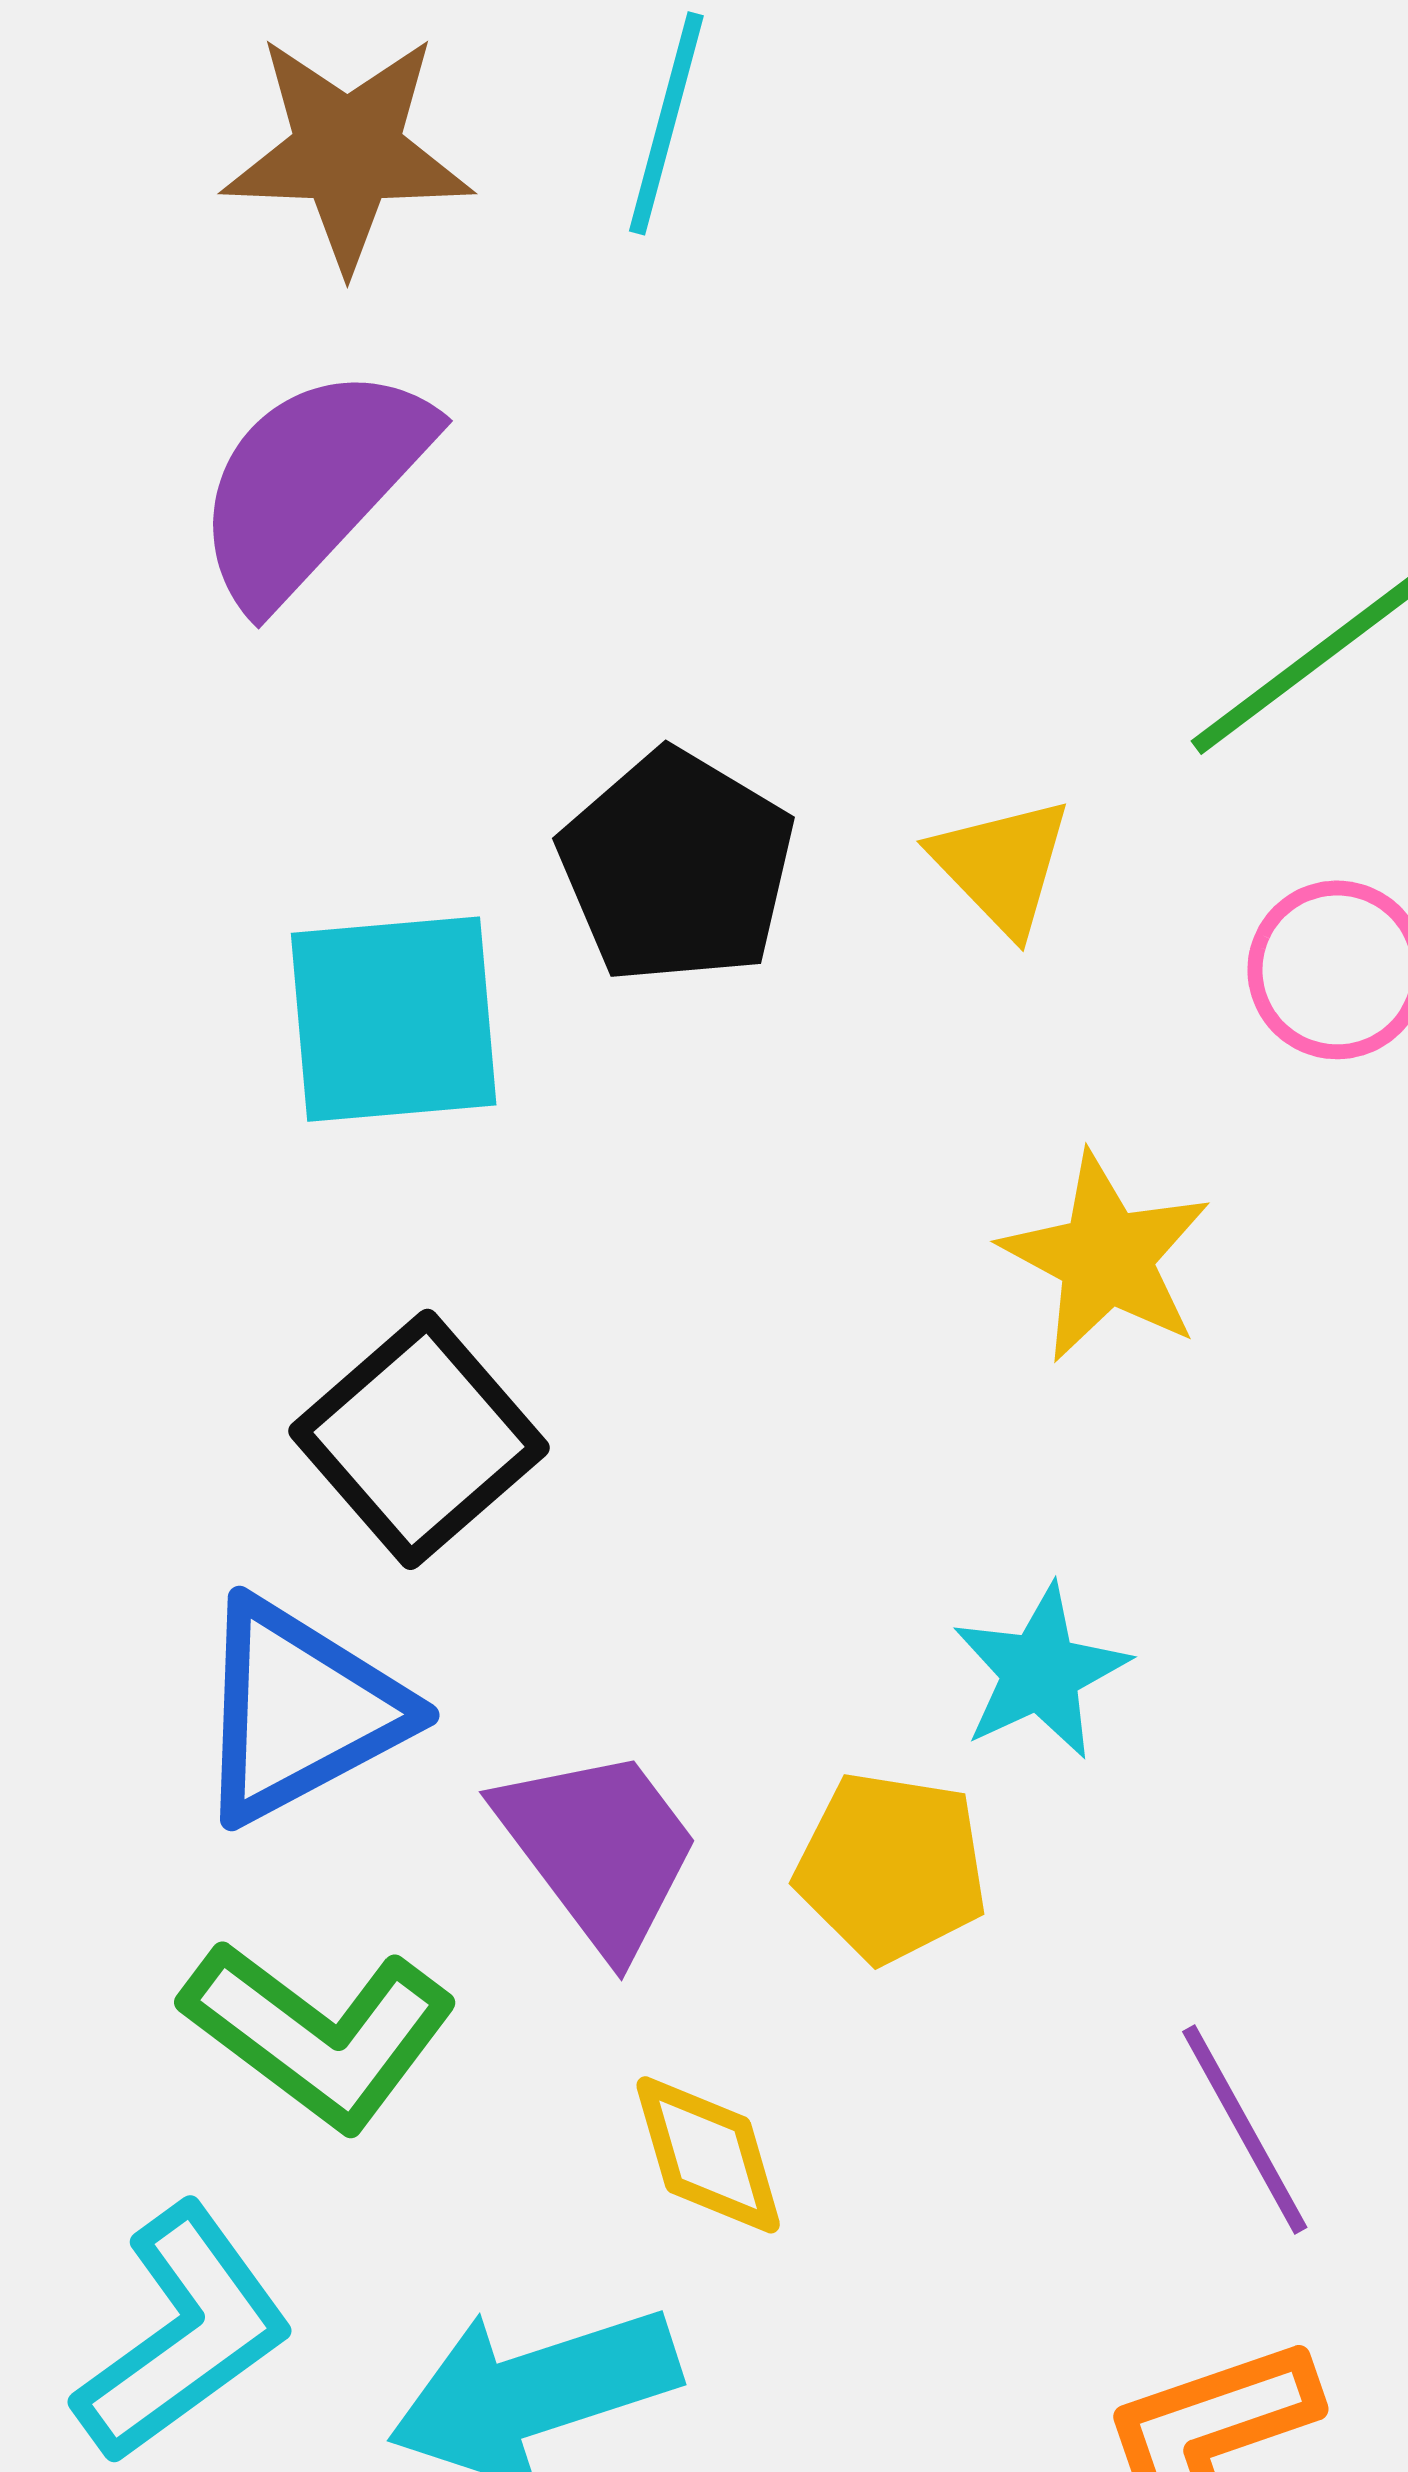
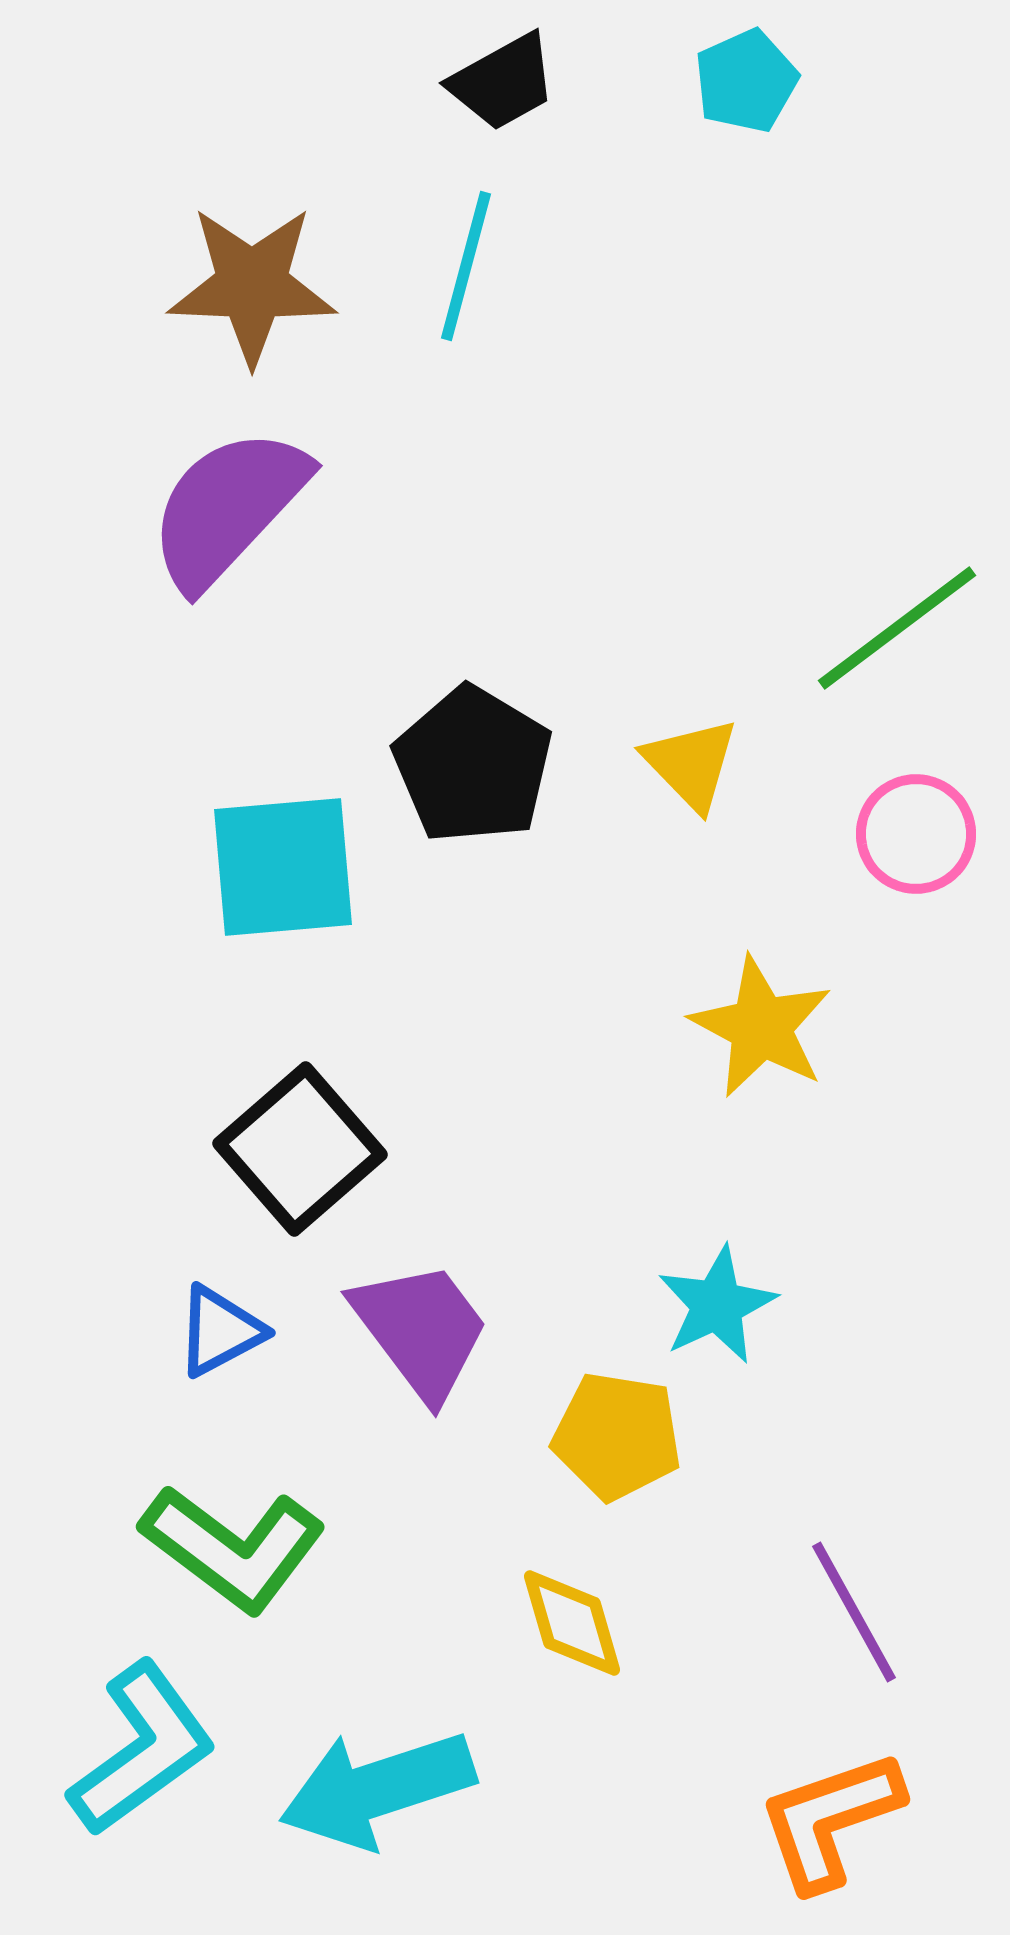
blue triangle: (300, 1711) -> (220, 1331), size x0.6
purple trapezoid: (599, 1849) -> (421, 1330), moved
yellow diamond: (708, 2155) -> (572, 1623), moved

